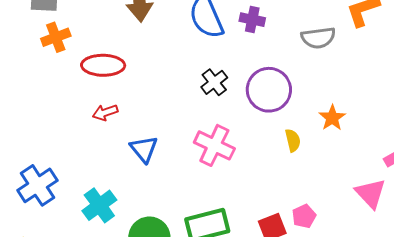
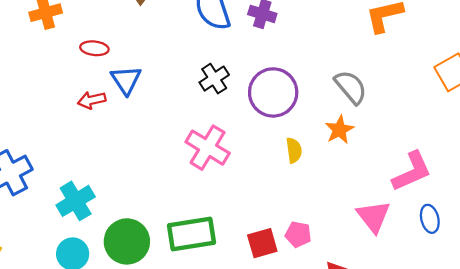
gray semicircle: (318, 38) -> (351, 87), moved, turned -128
red ellipse: (103, 65) -> (94, 48), size x0.6
blue triangle: (144, 149) -> (126, 80), moved
pink pentagon: (304, 216) -> (298, 234), turned 30

